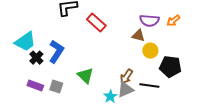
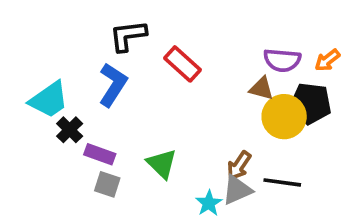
yellow circle: (150, 51) -> (284, 117), size x1.5
blue L-shape: (56, 52) -> (113, 85), moved
black pentagon: (170, 67) -> (310, 103), moved
purple rectangle: (35, 86) -> (100, 154), moved

